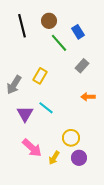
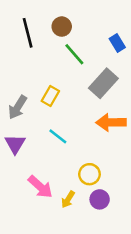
blue rectangle: (78, 32) -> (117, 43), moved
gray rectangle: (82, 66) -> (103, 83), size x1.6
orange arrow: (88, 97) -> (111, 122), size x1.6
purple triangle: (25, 114) -> (15, 144), moved

